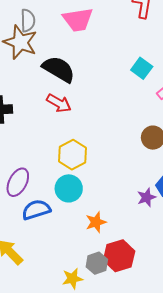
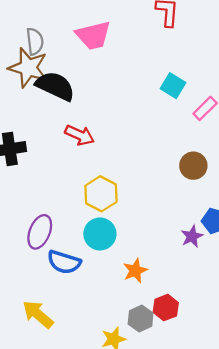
black semicircle: (59, 69) -> (55, 86), moved
blue semicircle: (36, 210) -> (64, 262), turned -140
red hexagon: (119, 256) -> (166, 308), size x0.7

